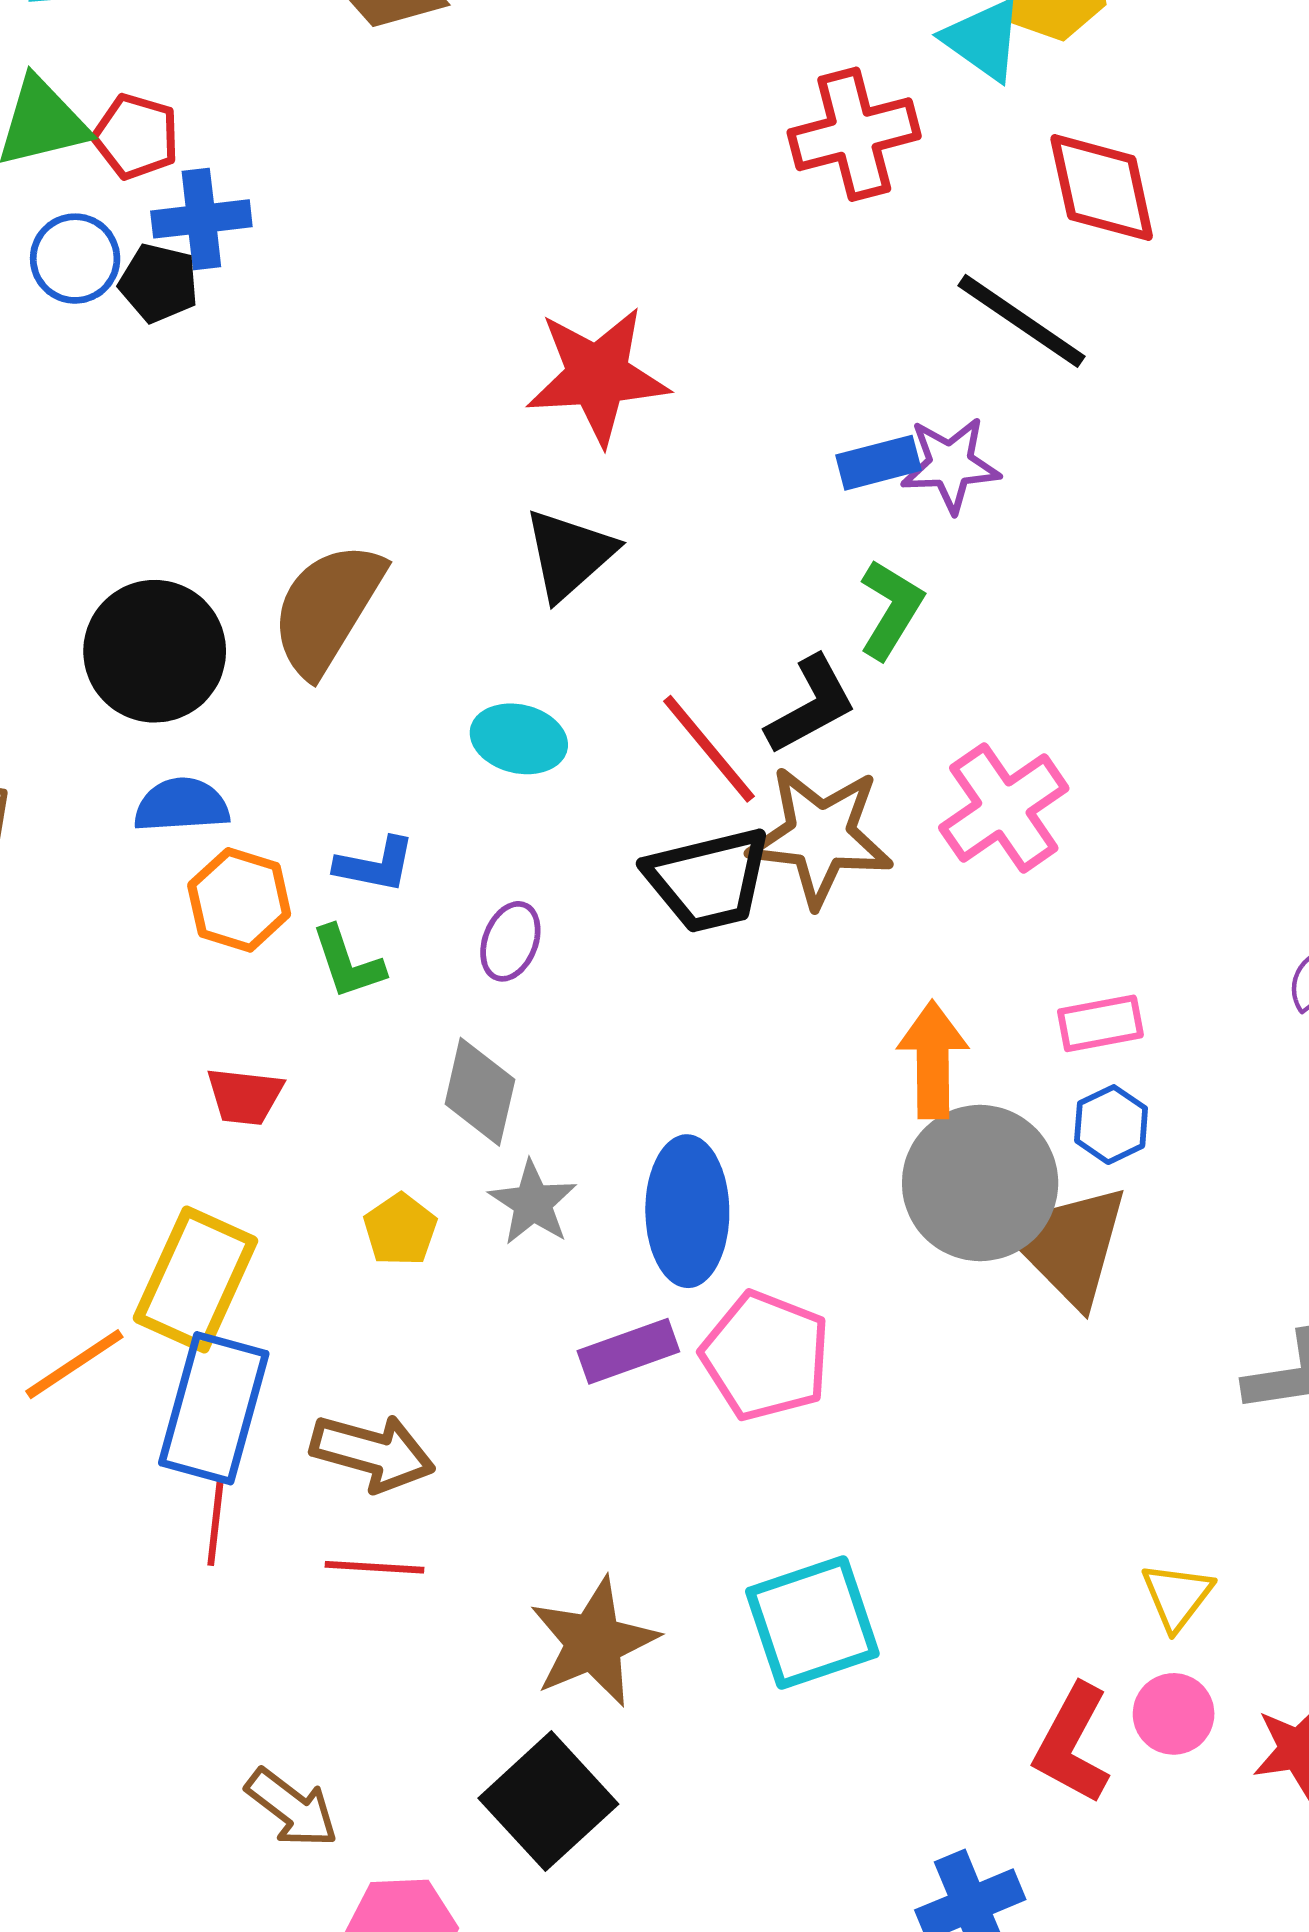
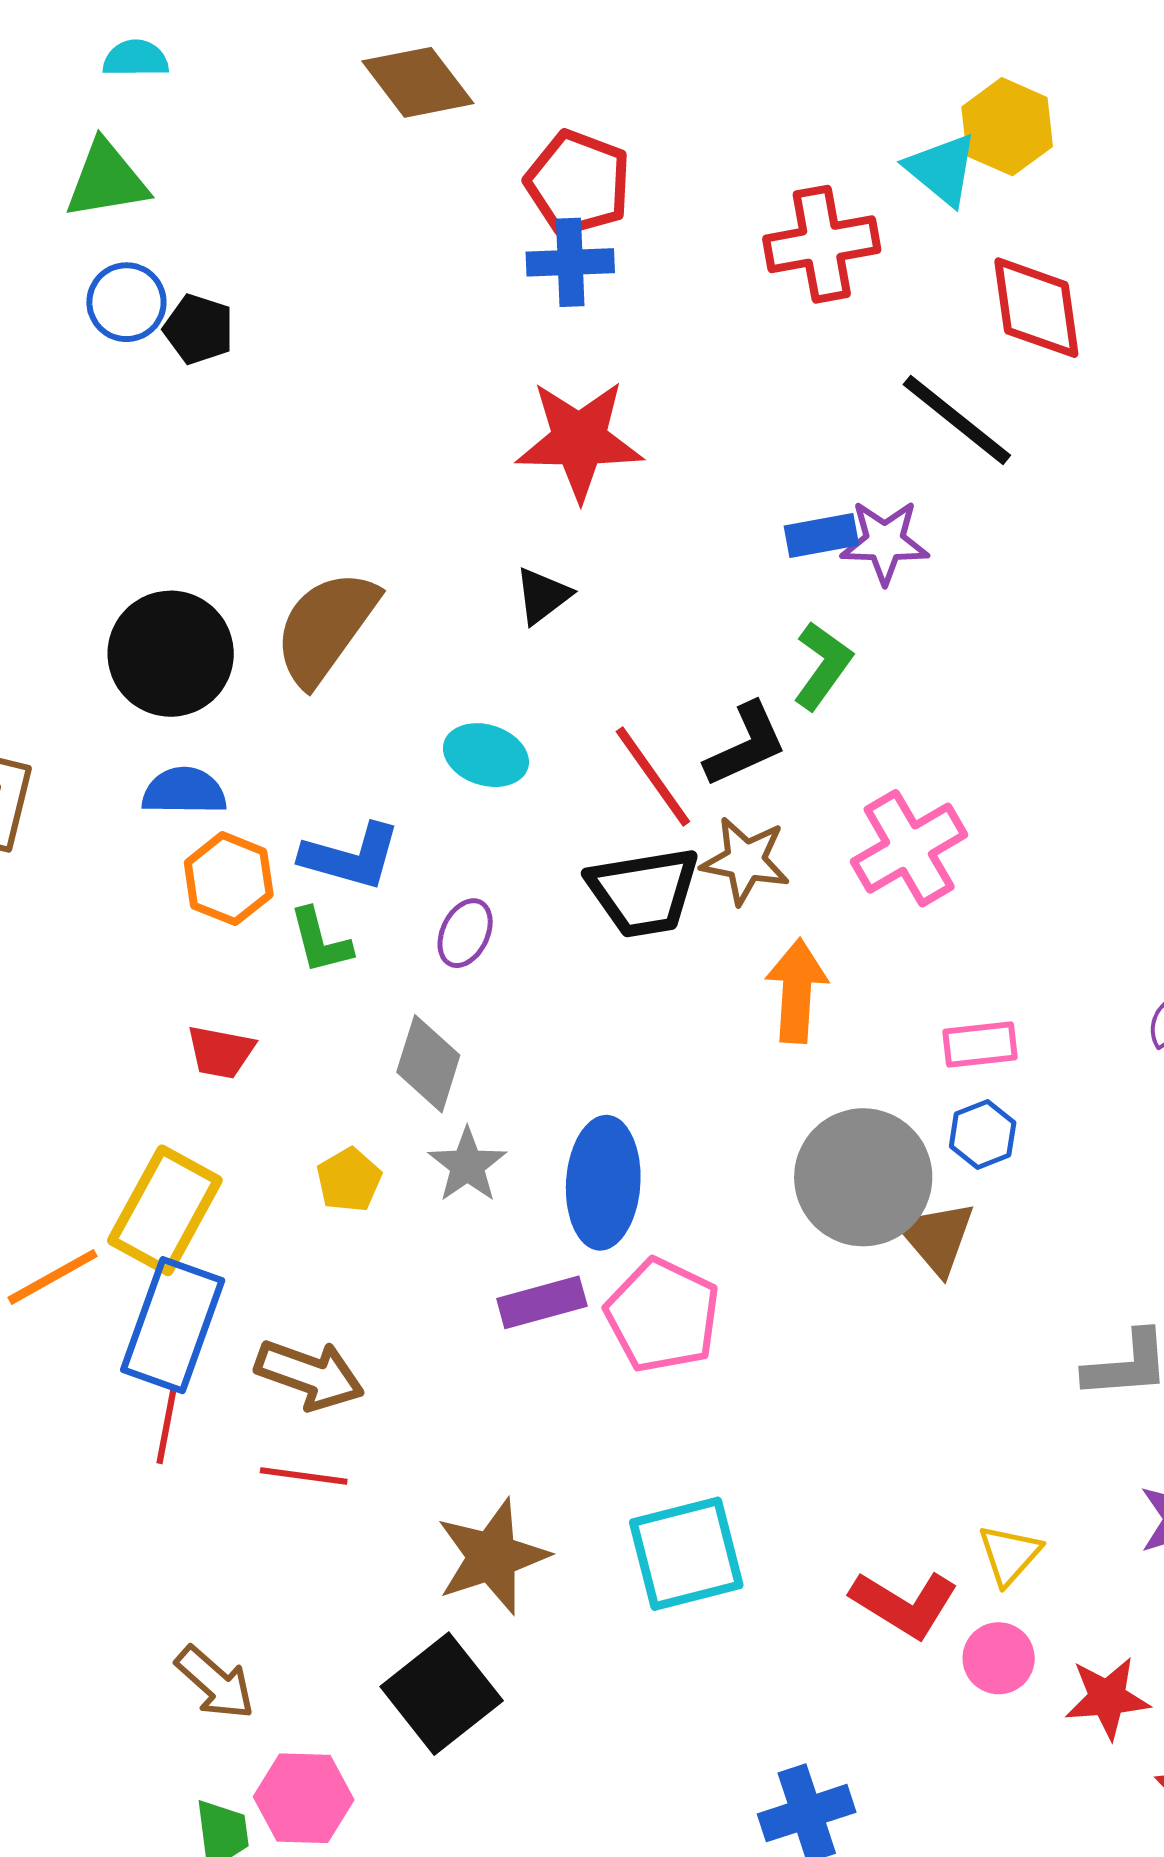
red pentagon: (136, 137) -> (578, 183), moved, size x1.4
blue cross: (201, 219) -> (570, 262), moved
black triangle: (569, 554) -> (543, 596), size x0.7
brown star: (820, 836) -> (745, 861), size x0.7
blue L-shape: (375, 865) -> (351, 857), size x1.4
orange arrow: (933, 1060) -> (797, 991), moved
brown triangle: (1068, 1245) -> (937, 1237), size x0.7
red L-shape: (1072, 1744) -> (904, 1604), moved, turned -91

